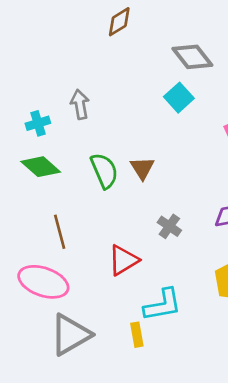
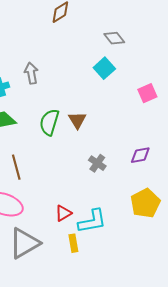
gray diamond: (192, 57) -> (114, 38), size x0.7
green semicircle: (104, 171) -> (49, 122), turned -140
red triangle: (123, 260) -> (63, 213), moved, size x0.7

